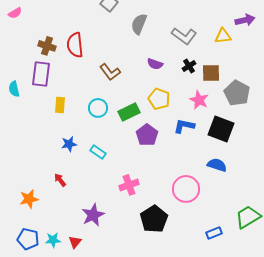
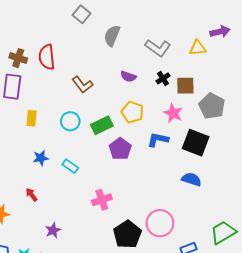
pink circle: (186, 189) -> (160, 223), moved
purple star: (93, 215) -> (53, 230), moved, size x0.7

